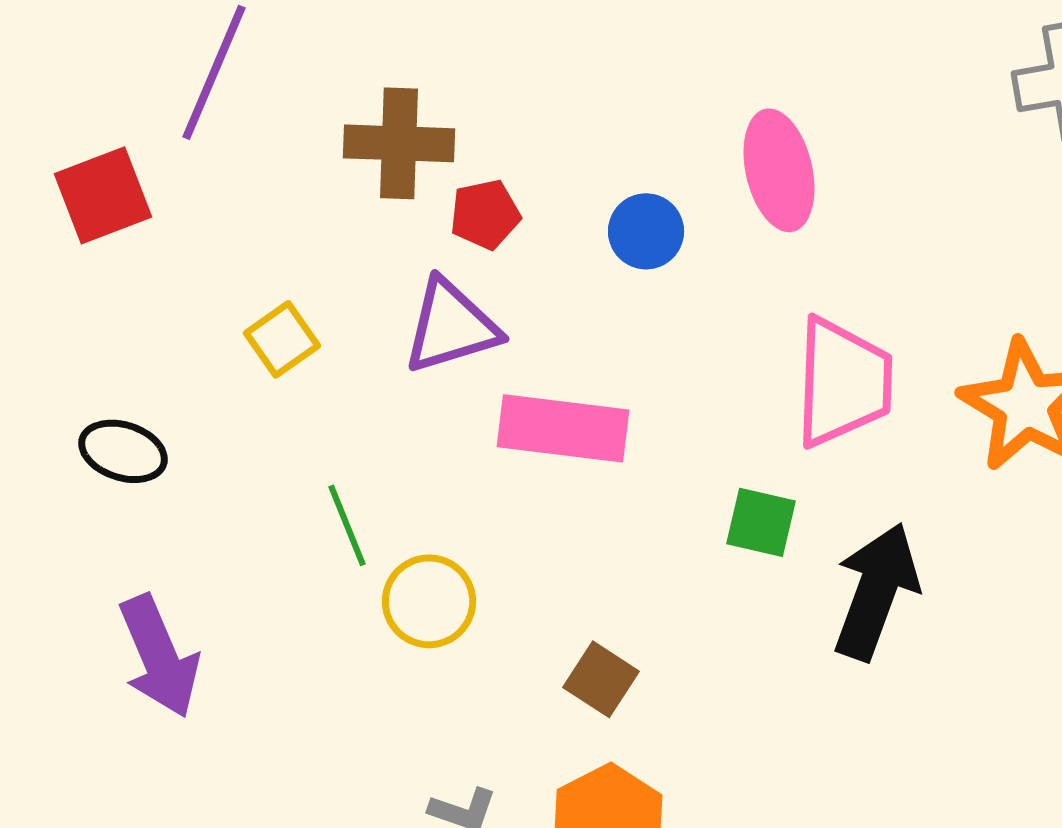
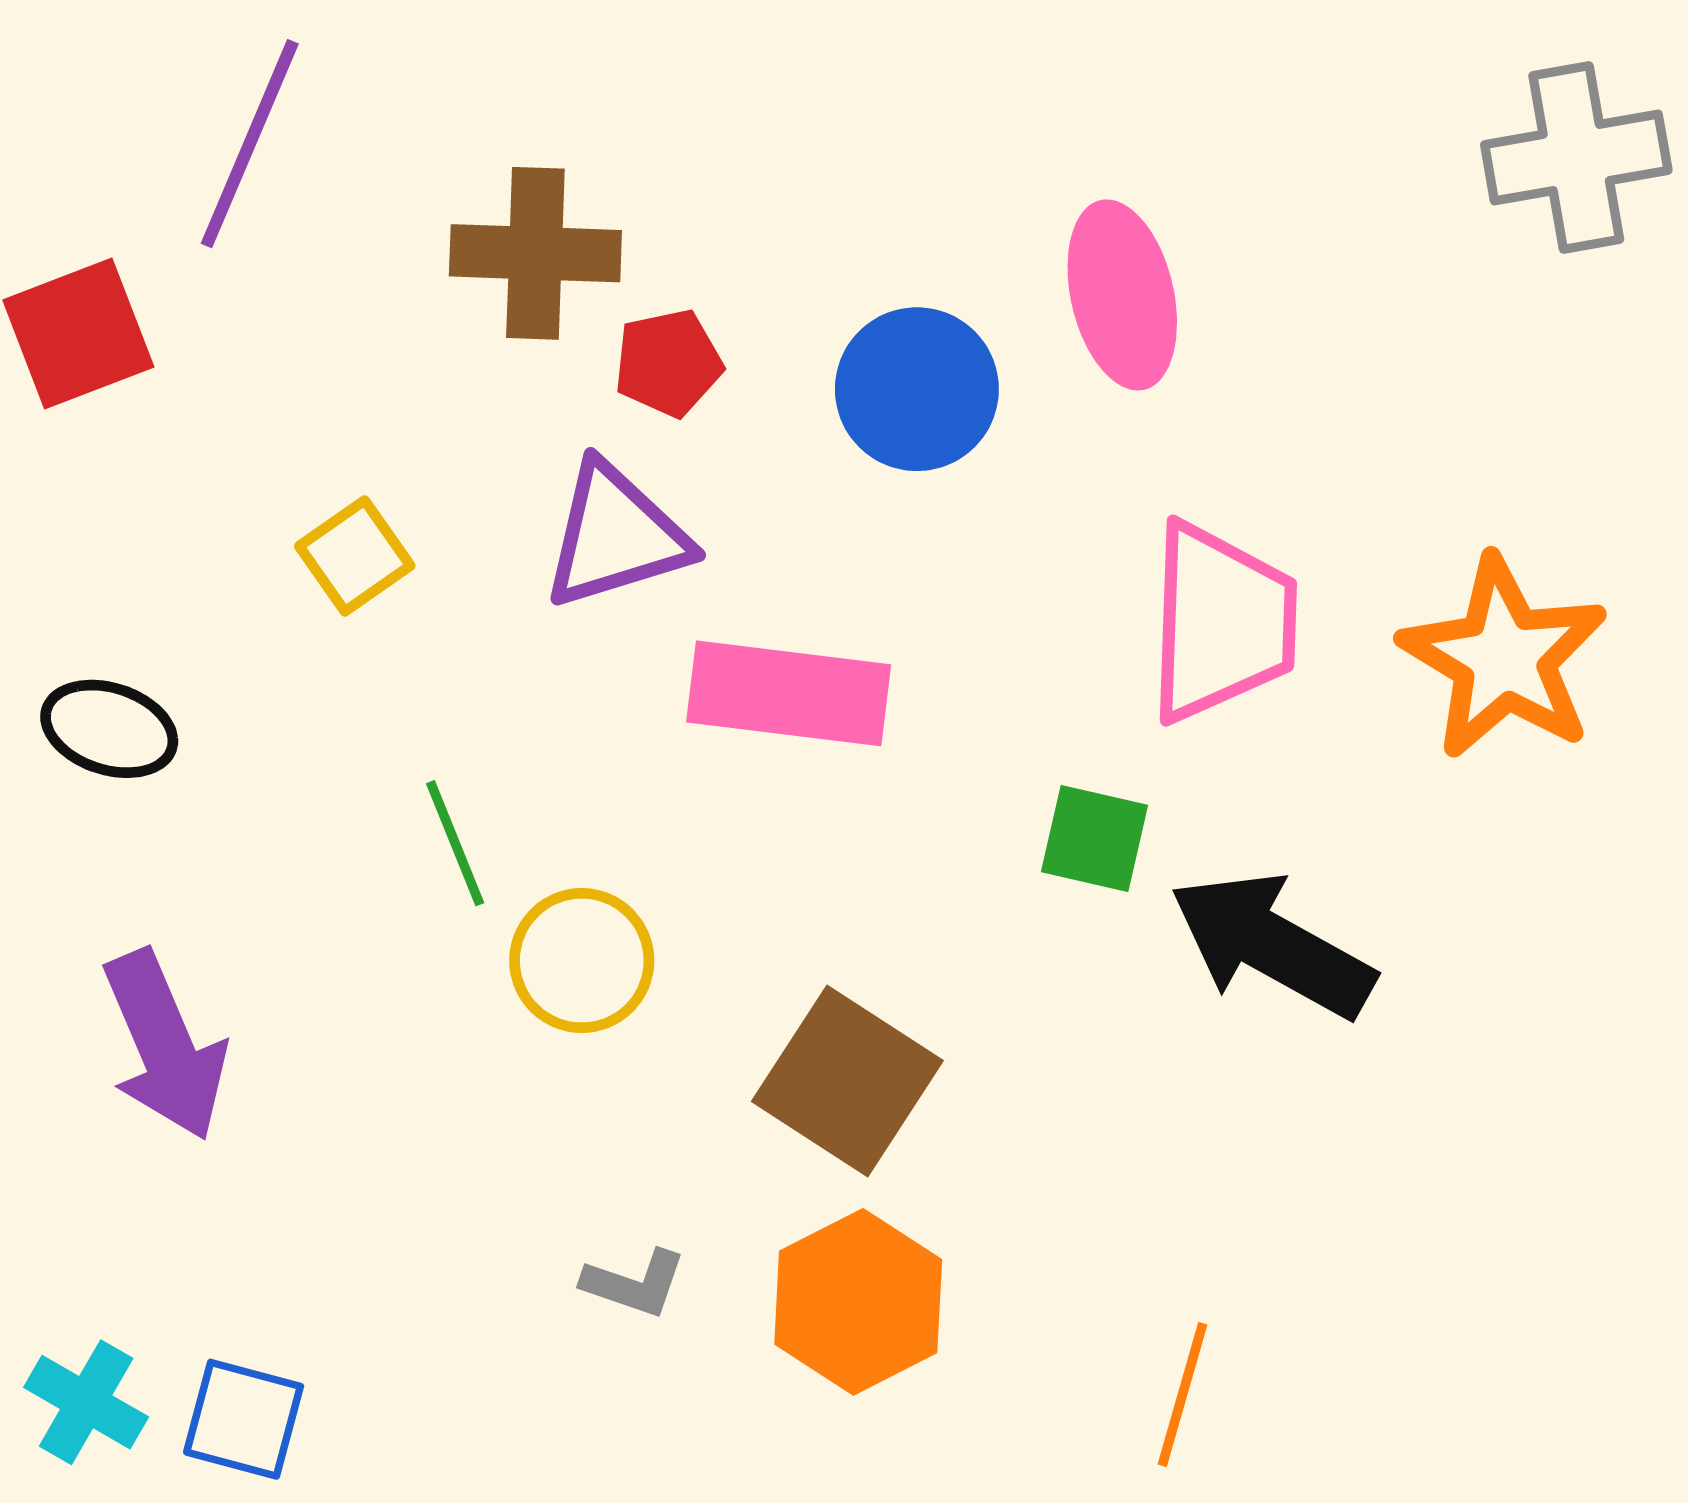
blue circle: (646, 231) -> (917, 389), size x1.4
black arrow: (876, 591) -> (1272, 945), turned -81
brown square: (601, 679) -> (847, 1081), size x1.6

